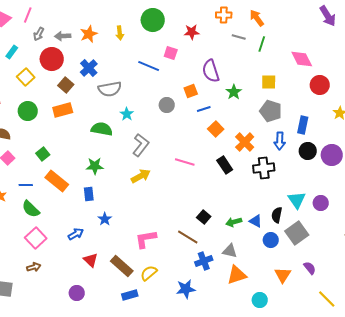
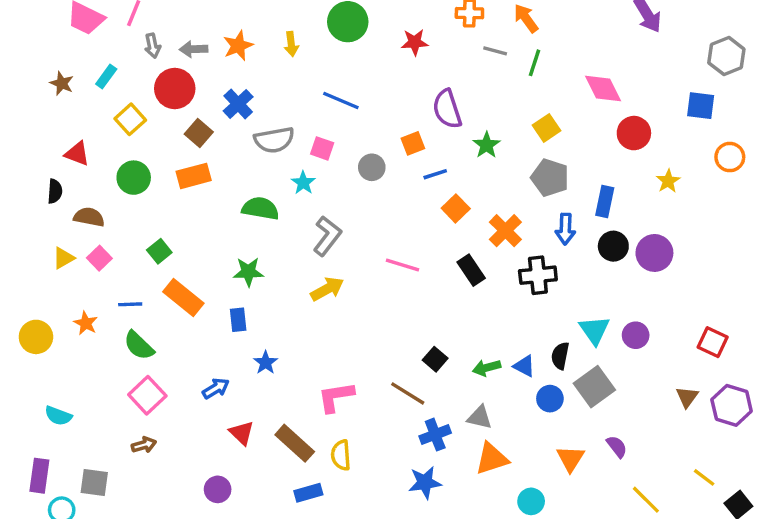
gray arrow: (39, 34) -> (152, 46), turned -40
pink square: (171, 53) -> (322, 148), moved
yellow square: (269, 82) -> (547, 128), turned -35
yellow semicircle: (149, 273) -> (341, 455), turned -54
blue star: (186, 289) -> (425, 483), moved

